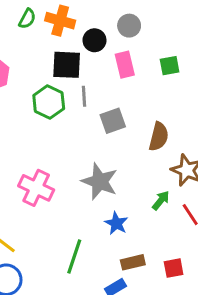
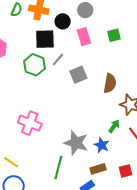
gray line: (84, 96) -> (58, 59), turned 48
gray star: (100, 181) -> (76, 143), moved
blue star: (116, 223) -> (102, 145), moved

